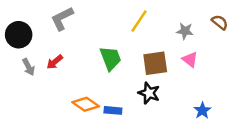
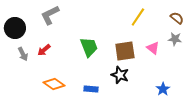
yellow line: (139, 21) -> (138, 17), moved
gray star: (185, 31) -> (175, 39), moved
orange diamond: (86, 104) -> (54, 84), moved

